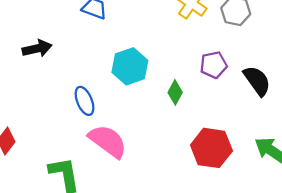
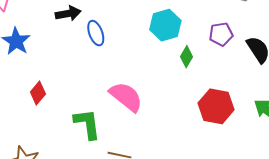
cyan hexagon: (130, 66) -> (165, 25), moved
blue ellipse: (85, 101) -> (96, 33), moved

